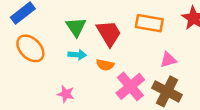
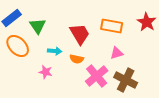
green triangle: (76, 27) -> (38, 26), moved
pink triangle: (168, 60) -> (117, 53), moved
pink star: (66, 94) -> (46, 72), moved

